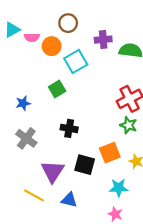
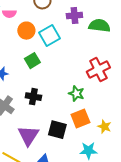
orange circle: (52, 46) -> (26, 31), moved
green star: (128, 125) -> (76, 94), moved
black cross: (69, 128) -> (33, 97), moved

